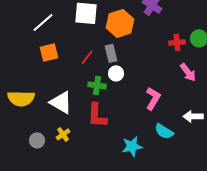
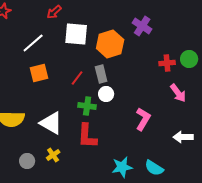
cyan semicircle: (164, 131) -> (154, 168), moved

